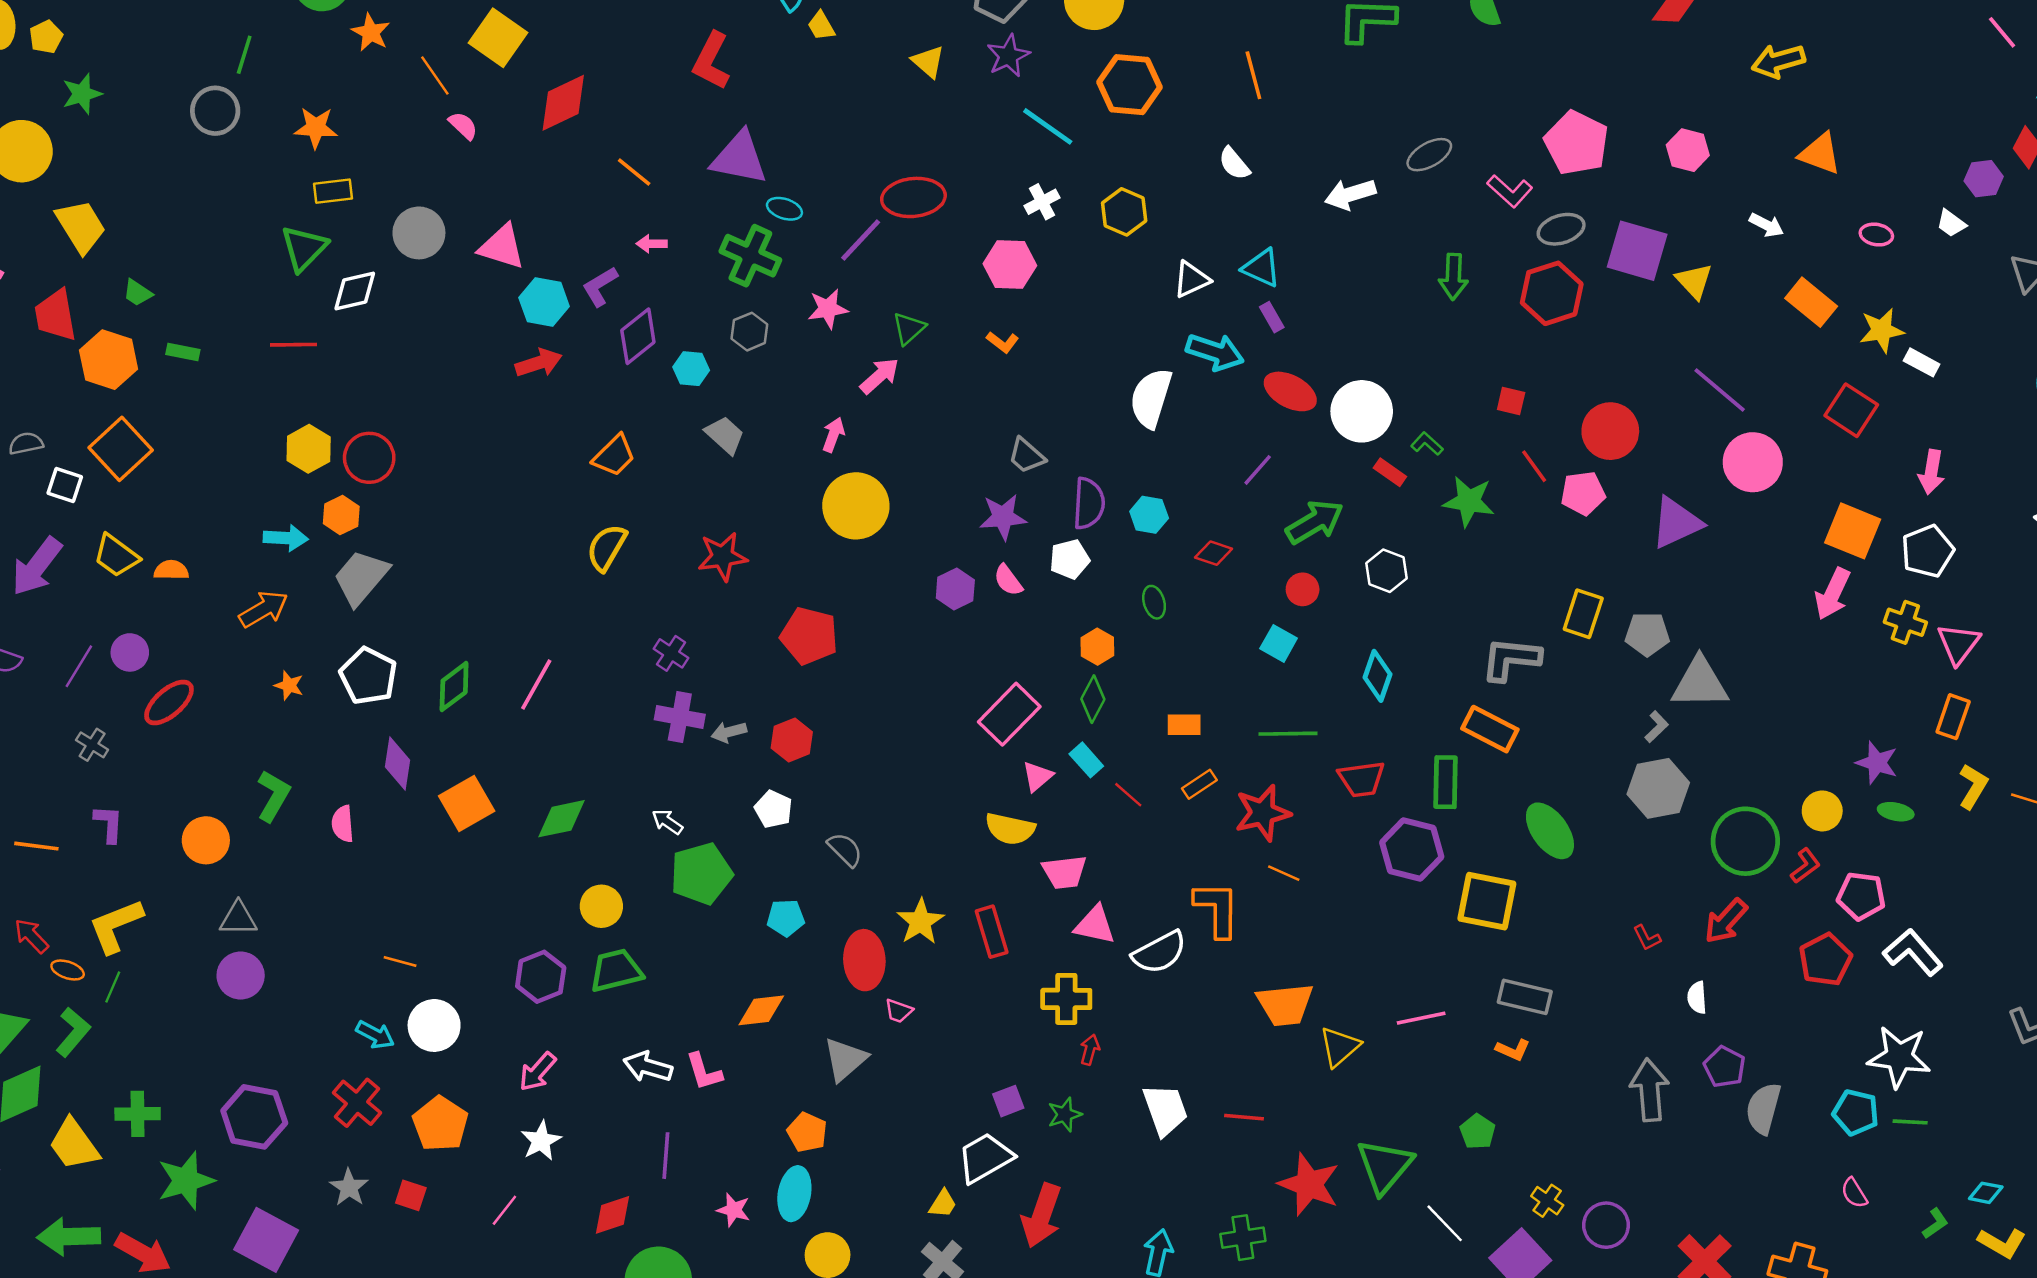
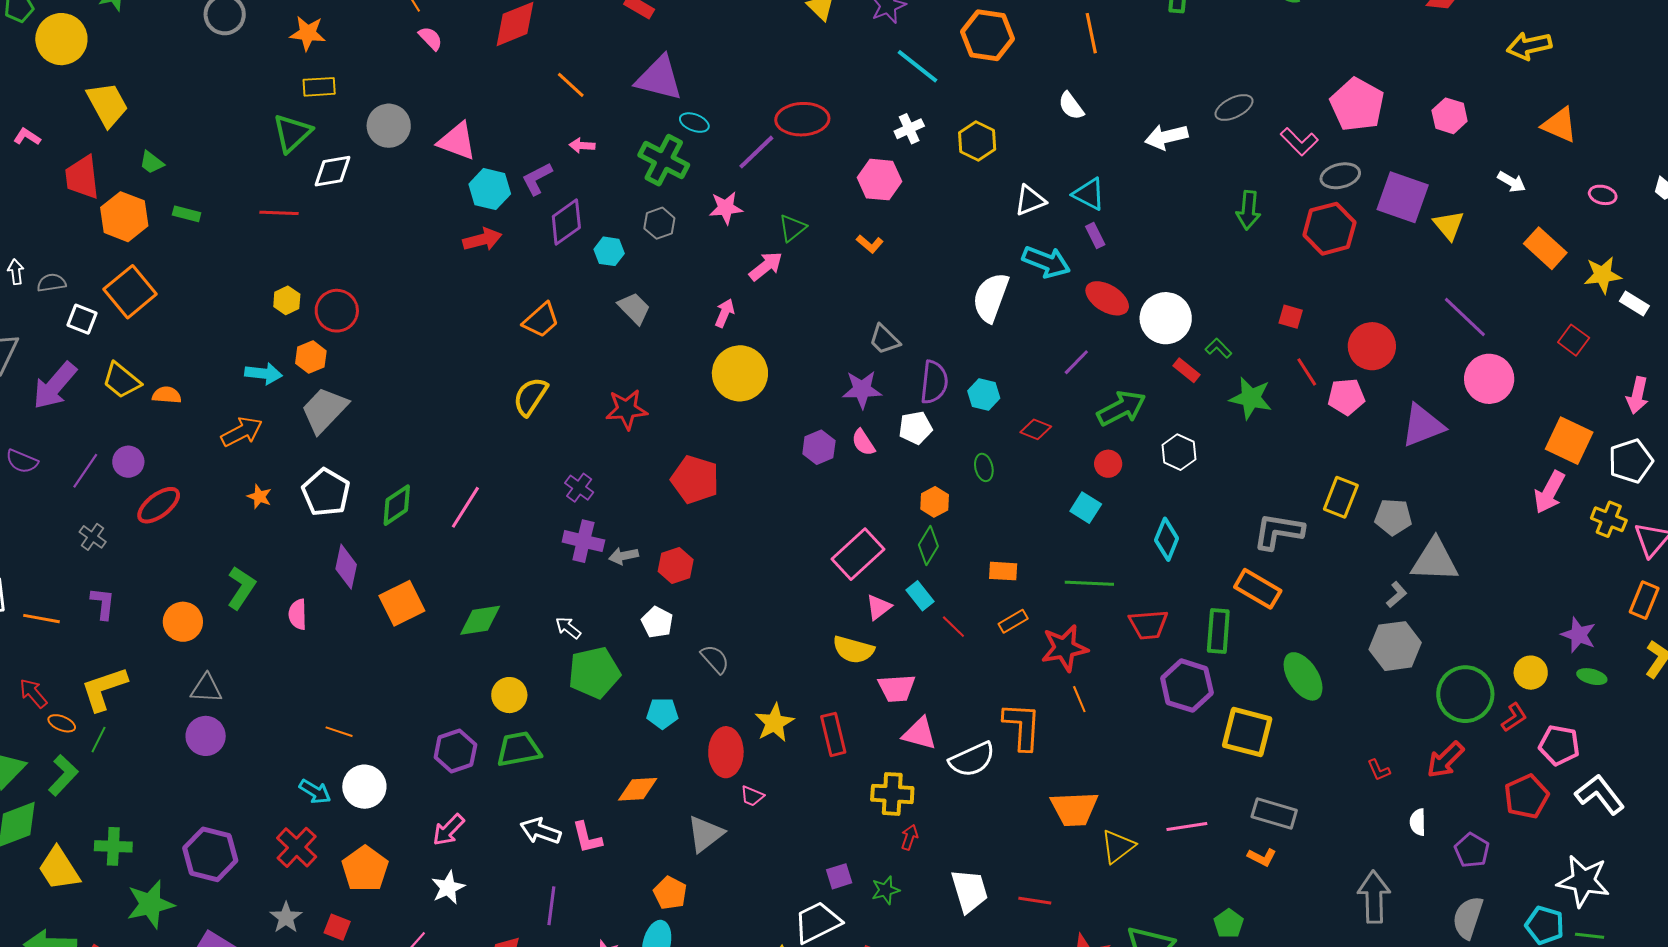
red square: (1851, 410) -> (1574, 340), size x0.7
yellow hexagon: (309, 449) -> (287, 300), size x0.7
orange line: (1284, 873) -> (1079, 699), turned 40
purple pentagon: (1724, 1067) -> (1472, 850), moved

